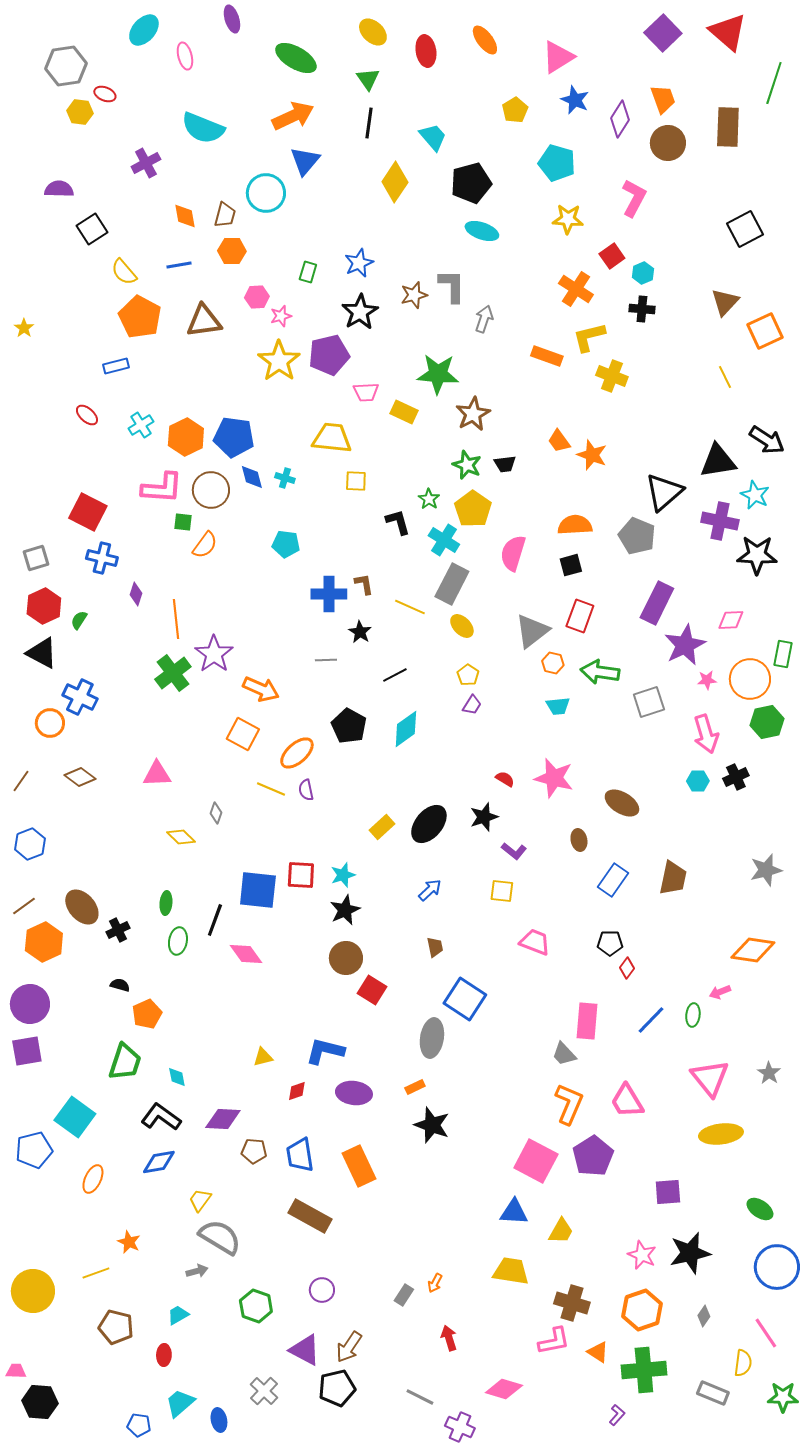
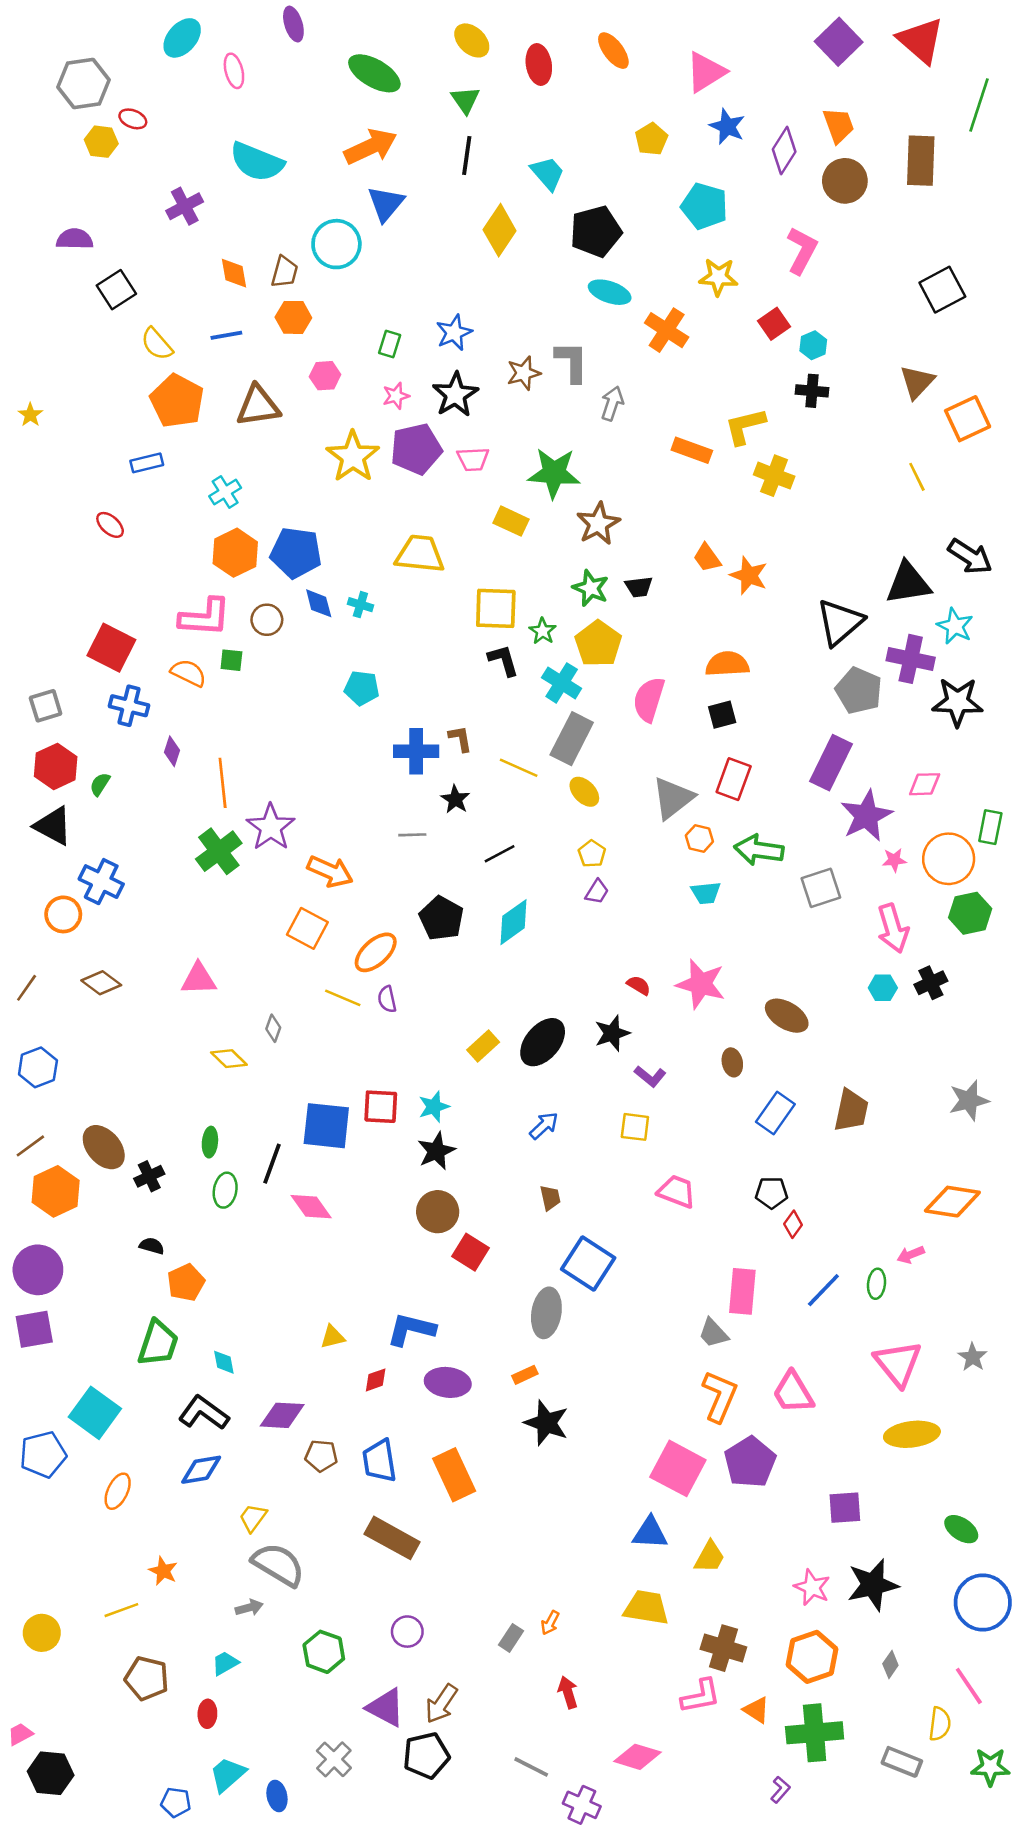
orange cross: (576, 289) -> (667, 330), moved
pink star: (281, 316) -> (396, 396), moved
pink trapezoid: (366, 392) -> (473, 459), moved
cyan cross: (141, 425) -> (225, 492), moved
yellow square: (356, 481) -> (496, 608), moved, size x1.6
brown circle: (211, 490) -> (267, 620), size x0.7
gray pentagon: (637, 536) -> (859, 691), moved
orange semicircle: (205, 545) -> (188, 673), moved, turned -100
yellow circle: (33, 1291) -> (42, 1633), size x0.7
pink trapezoid: (16, 1371) -> (20, 1734), turned -30

